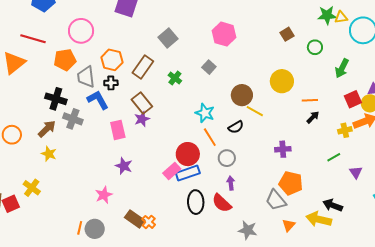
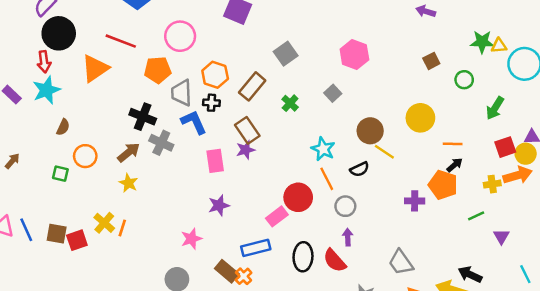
purple star: (124, 166) -> (219, 205), turned 30
blue rectangle: (188, 173) -> (256, 248), moved
orange pentagon: (291, 183) -> (443, 185), moved
orange line: (80, 228) -> (122, 228), moved

